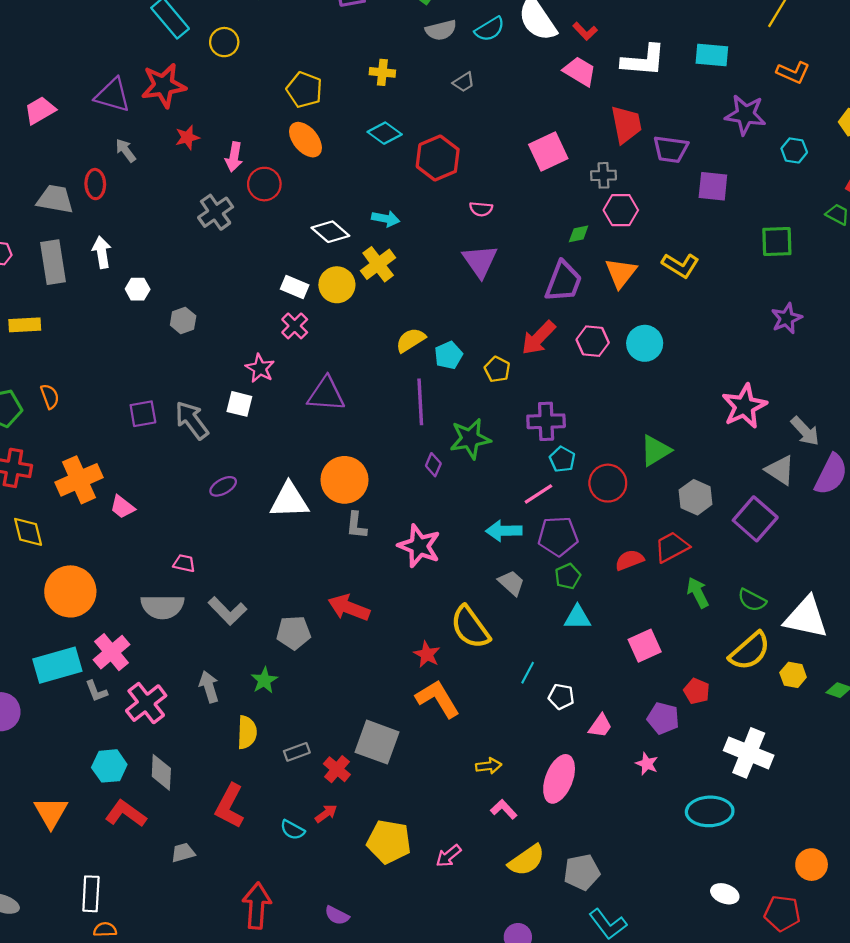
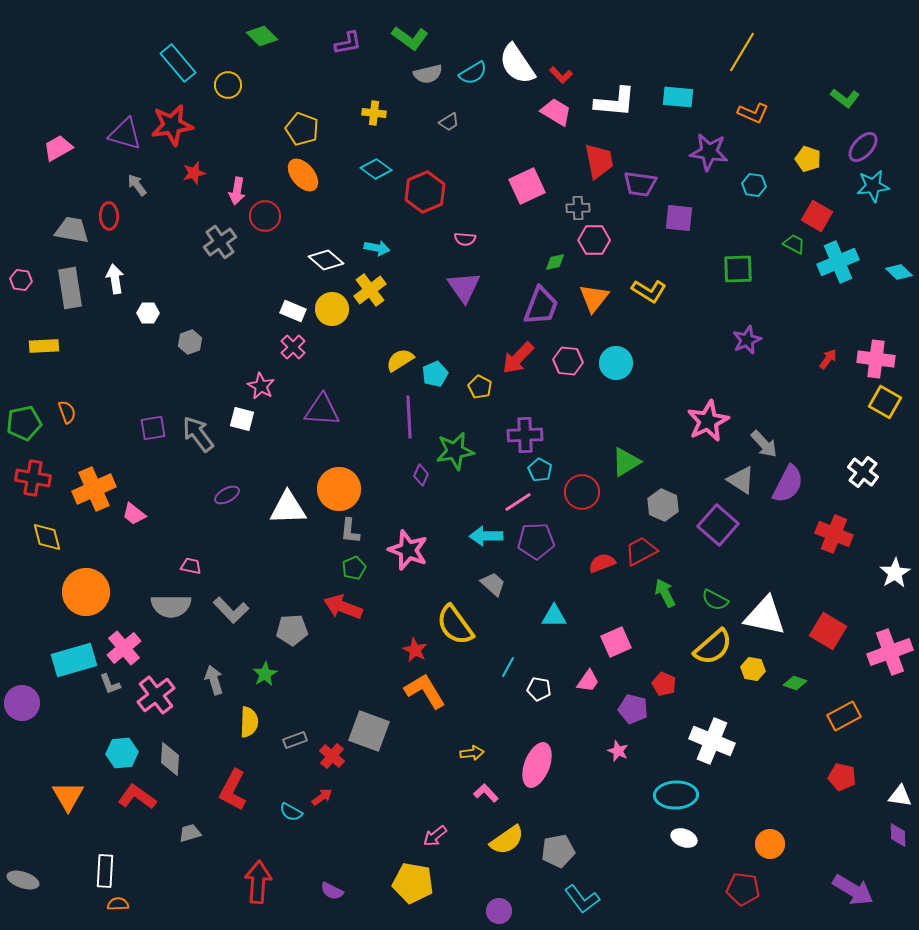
green pentagon: (568, 576) -> (354, 568), moved
pink trapezoid: (600, 726) -> (588, 681), moved
yellow pentagon: (389, 842) -> (413, 883), moved
white ellipse: (725, 894) -> (684, 838), moved

